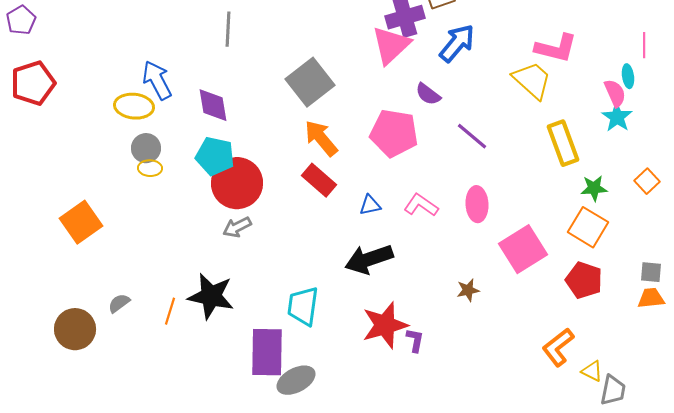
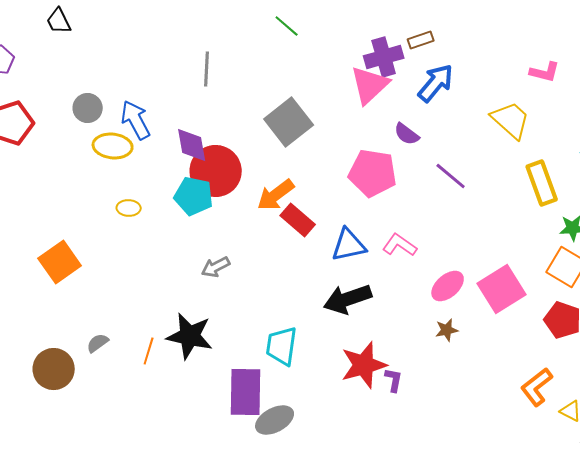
pink L-shape: (556, 48) -> (545, 72), moved, size x0.7
orange arrow: (321, 138) -> (276, 195), moved, turned -87
gray circle: (146, 148) -> (88, 108), moved
red circle: (237, 183) -> (216, 171), moved
pink ellipse: (477, 204) -> (448, 286), moved, turned 52
blue triangle: (370, 205) -> (349, 245), size x1.6

